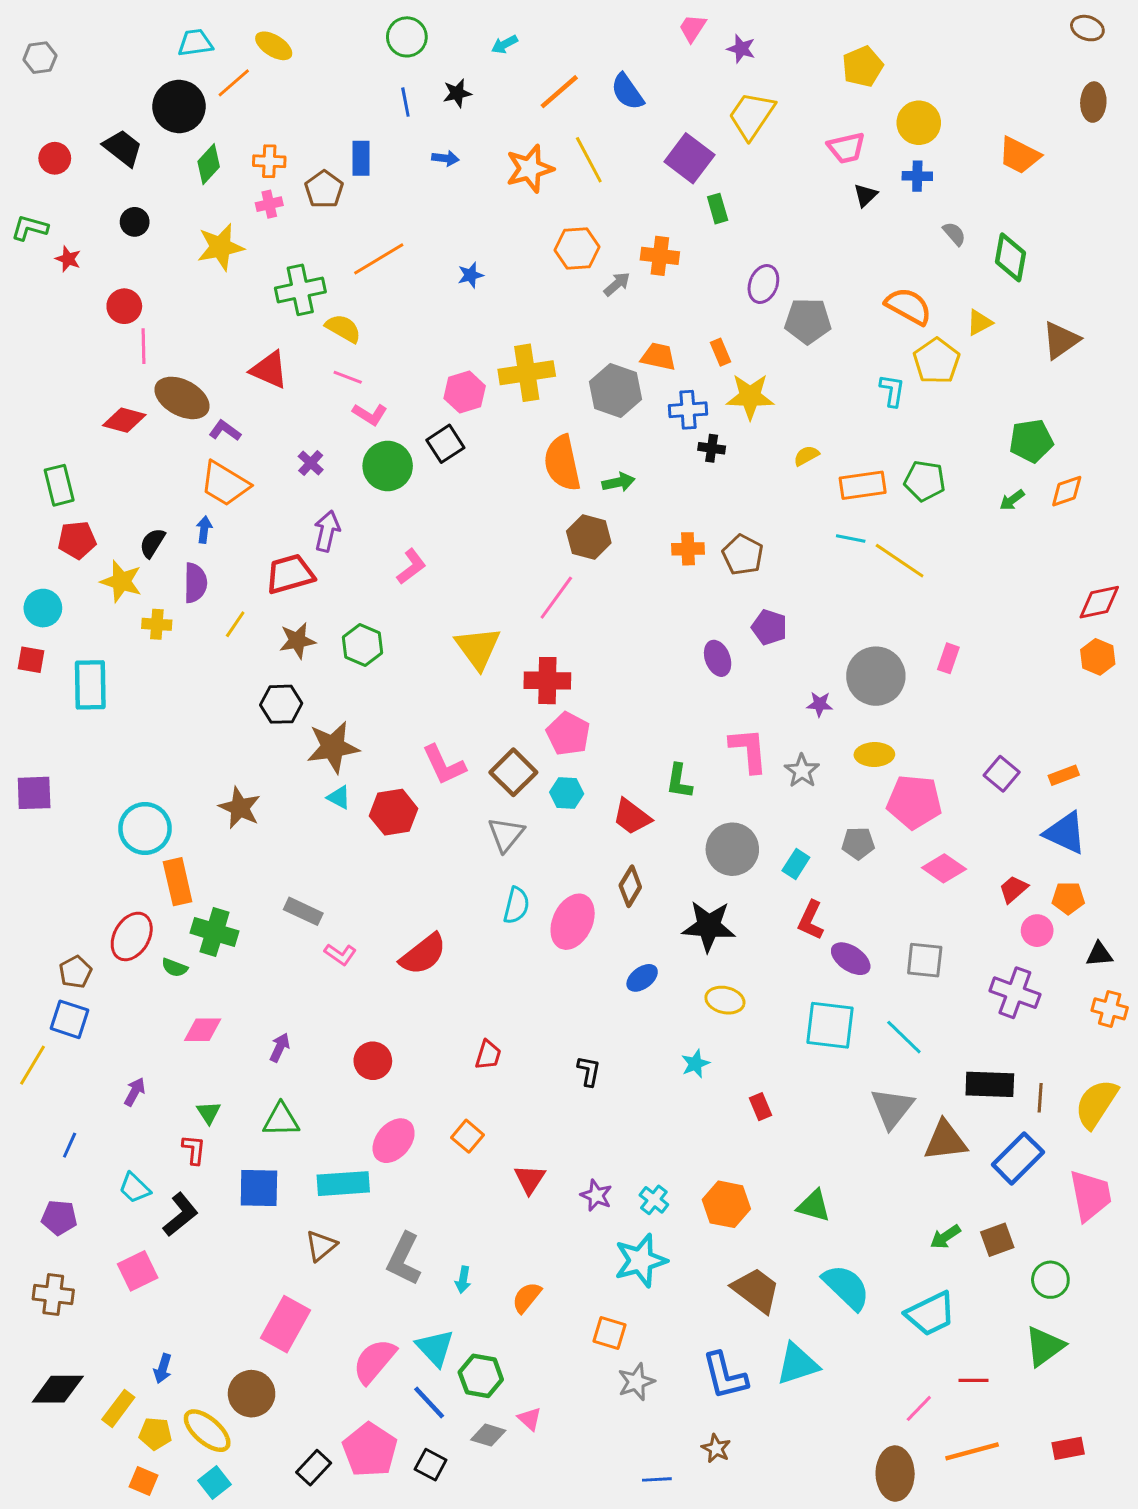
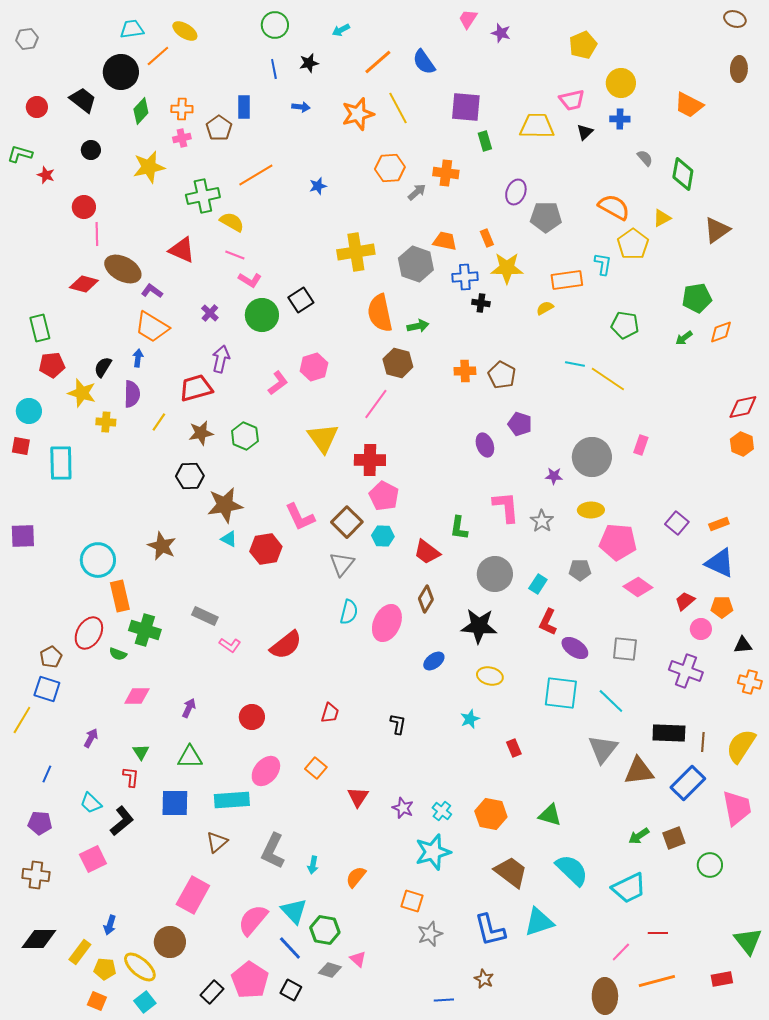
yellow trapezoid: (752, 115) -> (537, 126), moved, turned 57
purple square: (689, 158) -> (466, 107), turned -32
pink hexagon: (465, 392) -> (314, 367), moved
orange rectangle: (863, 485) -> (567, 280), moved
green triangle: (1045, 1346) -> (748, 941), moved, turned -32

